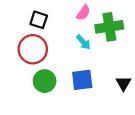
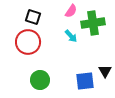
blue square: (82, 80) -> (85, 81), moved
green circle: (45, 81) -> (40, 80), moved

